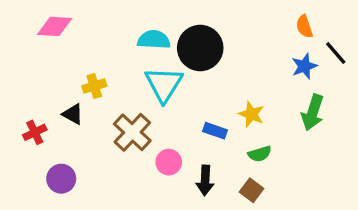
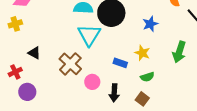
blue star: (304, 66) -> (150, 24), moved
yellow cross: (94, 86) -> (15, 24), moved
red cross: (35, 132) -> (15, 72), moved

